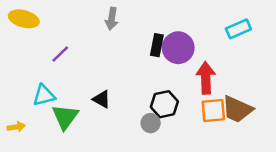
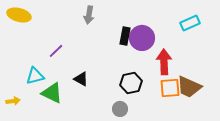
purple line: (60, 54) -> (56, 51), moved
green triangle: (65, 117) -> (52, 93), turned -40
gray circle: (151, 123) -> (120, 109), moved

